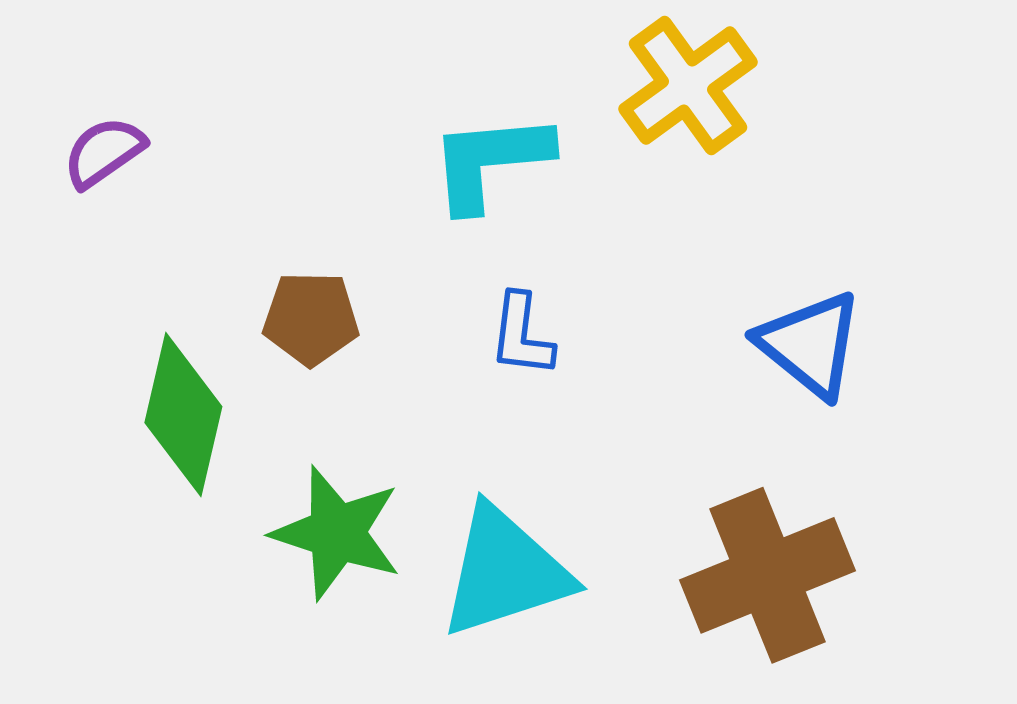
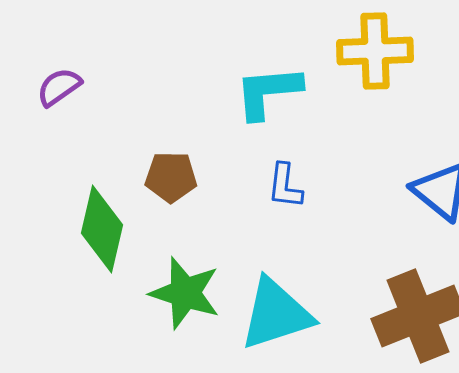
yellow cross: (688, 86) -> (375, 51), turned 34

